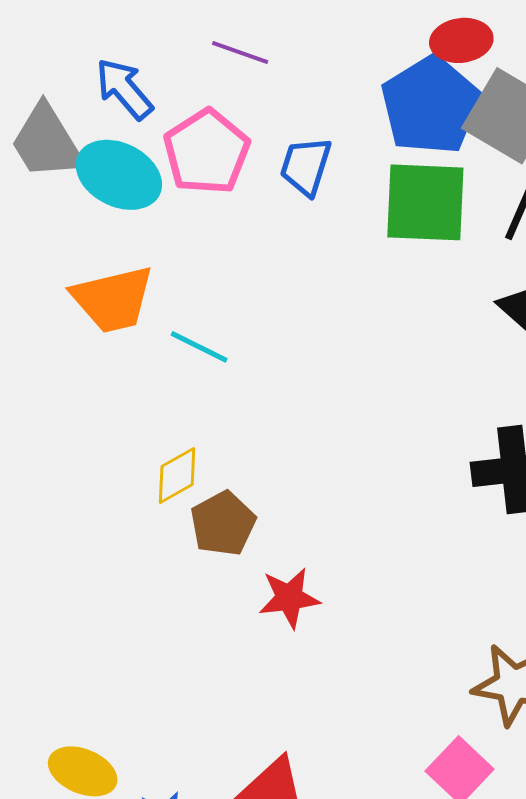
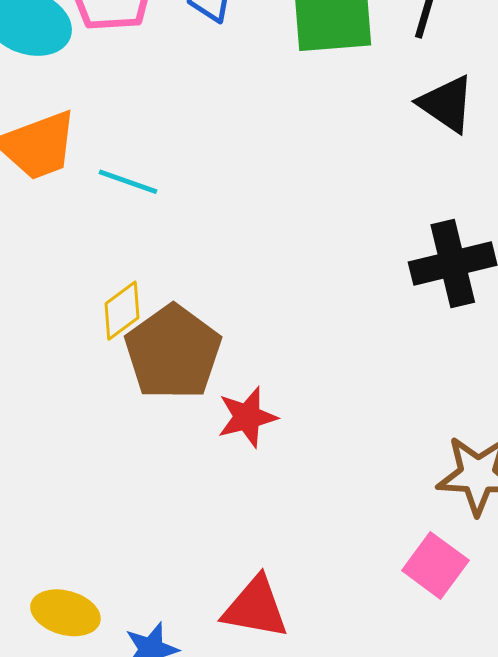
brown pentagon: (223, 524) -> (173, 352), size x1.5

